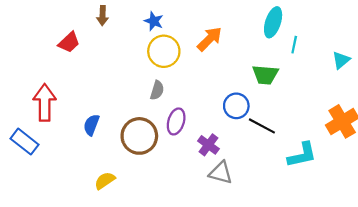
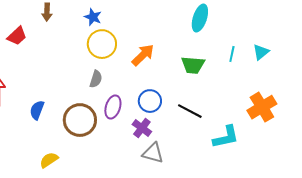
orange arrow: (210, 39) -> (143, 55), moved
cyan line: (294, 45) -> (232, 54), moved
blue circle: (236, 106) -> (150, 101), moved

